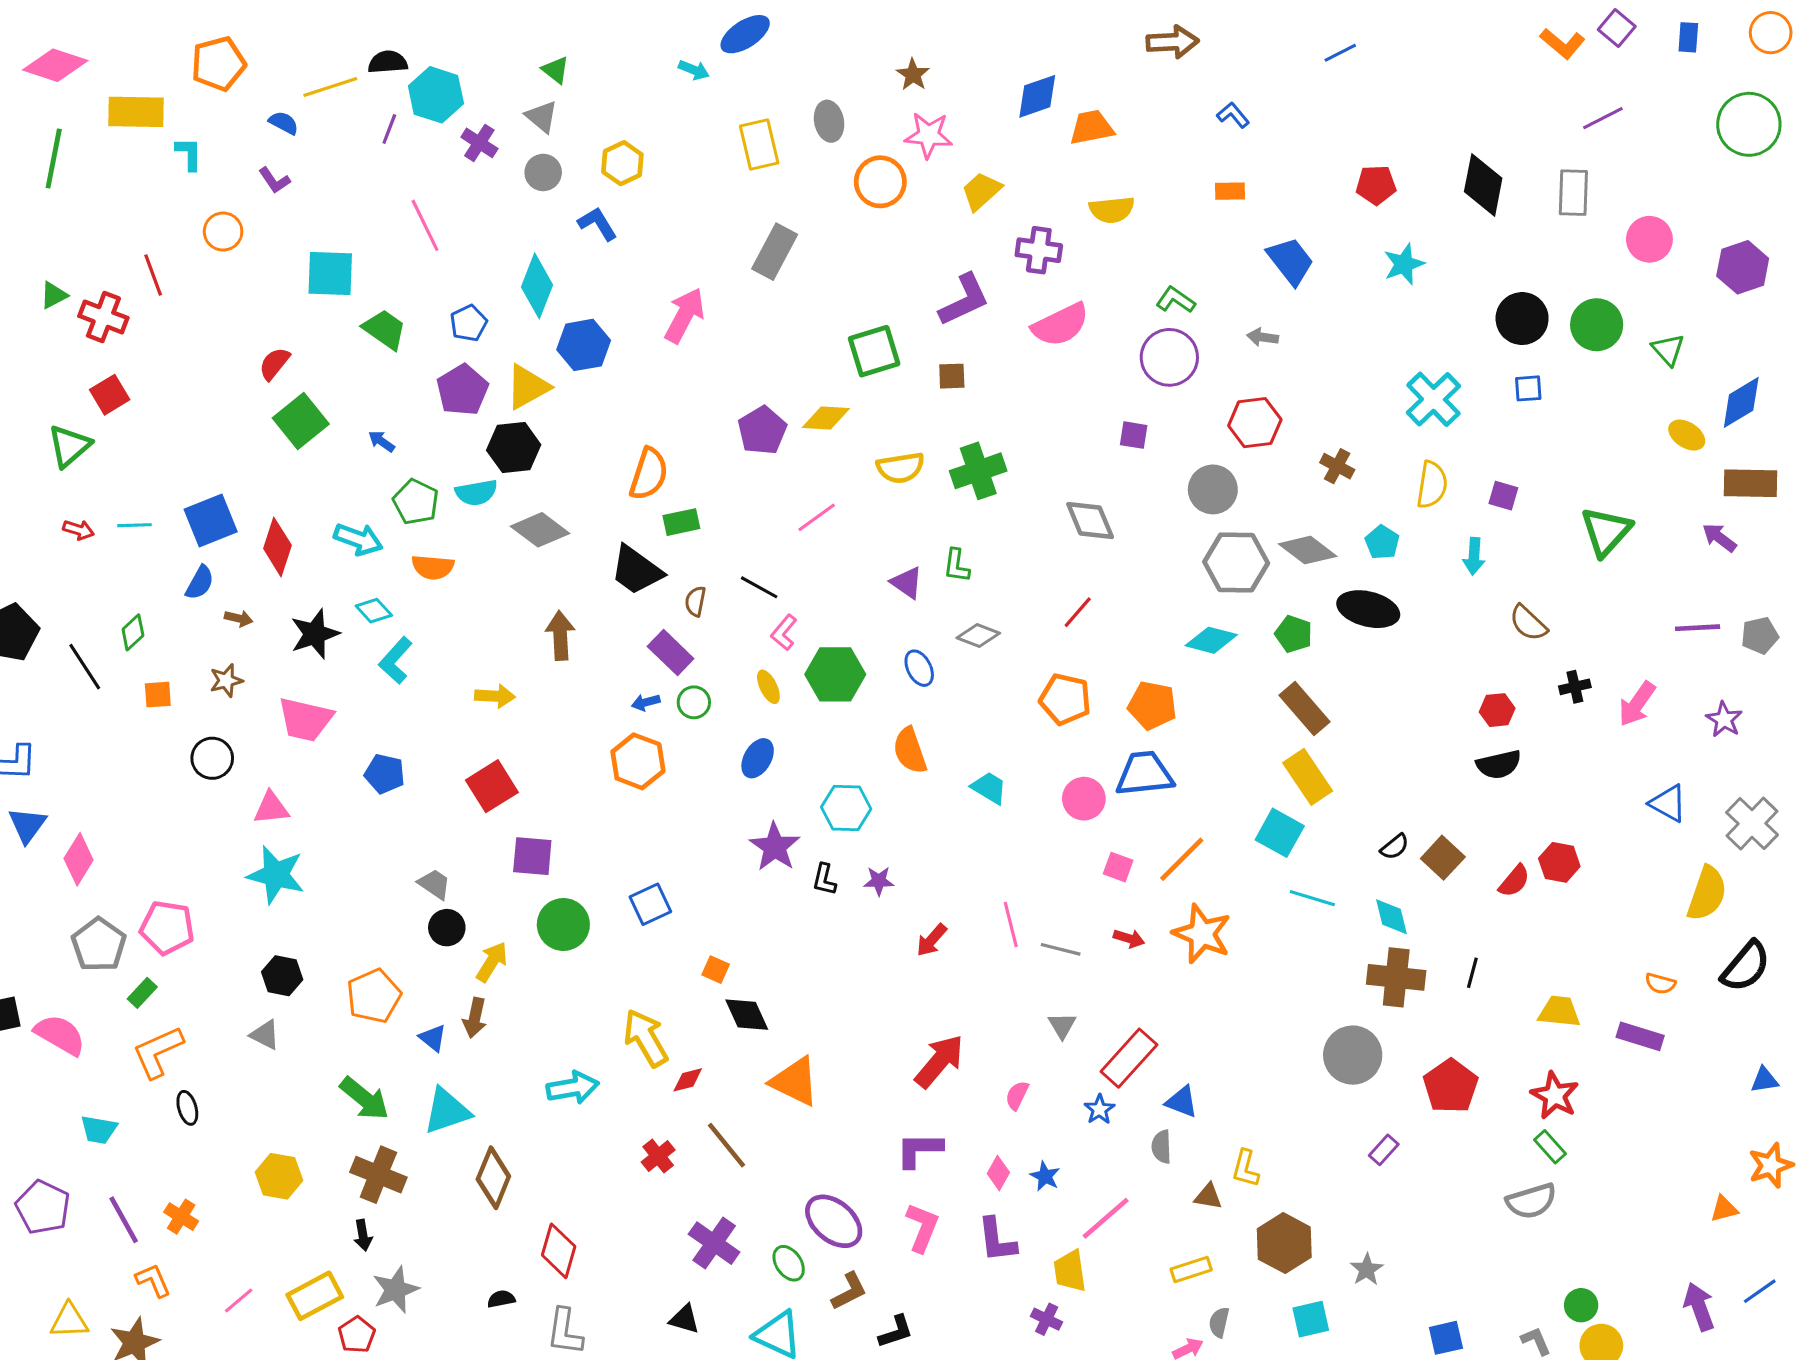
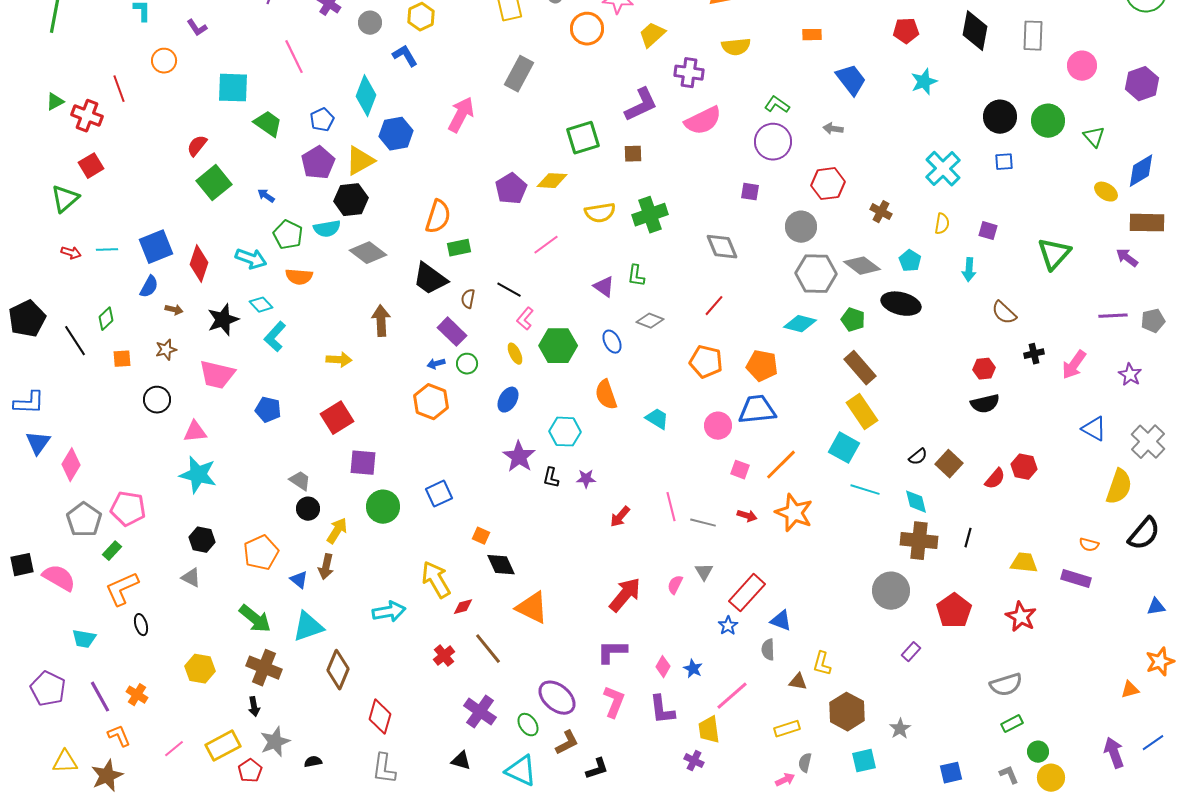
yellow semicircle: (1432, 485) -> (942, 224), size x0.7
pink semicircle: (1017, 1095) -> (675, 585), moved
green rectangle: (1550, 1147) -> (1012, 724), moved, turned -75
black semicircle: (501, 1299) -> (313, 762), moved

